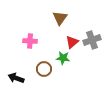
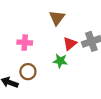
brown circle: (44, 69) -> (28, 72), moved

